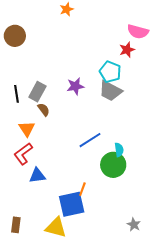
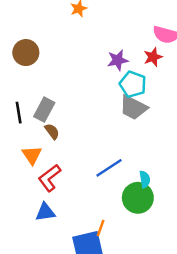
brown circle: (15, 36) -> (26, 53), moved
purple star: (75, 86) -> (118, 60), moved
red L-shape: (23, 154) -> (49, 178), moved

